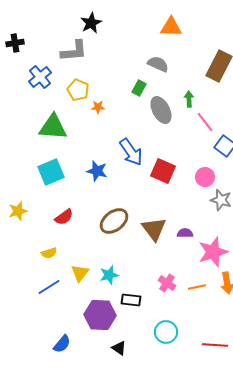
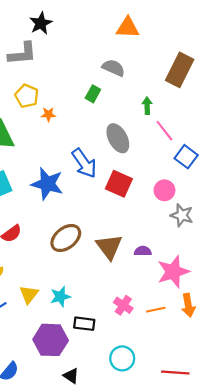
gray ellipse: (161, 110) -> (118, 138), moved
blue star: (97, 171) -> (47, 184), size x1.4

